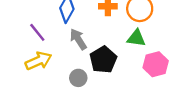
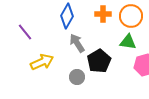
purple line: (37, 32) -> (25, 32), moved

